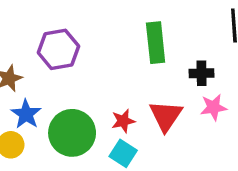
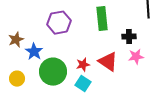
purple hexagon: (58, 49) -> (59, 23), moved
blue star: (26, 114) -> (34, 52), moved
red triangle: (166, 116) -> (108, 62), turned -30

